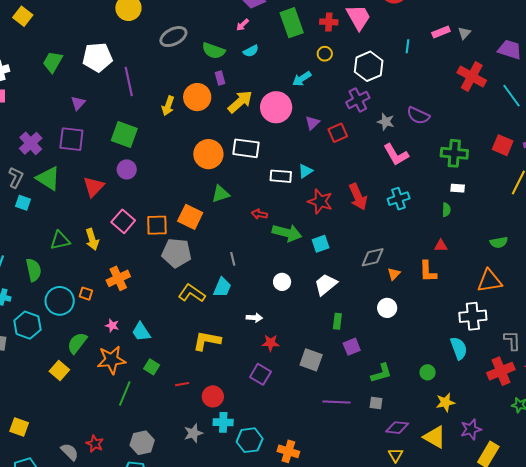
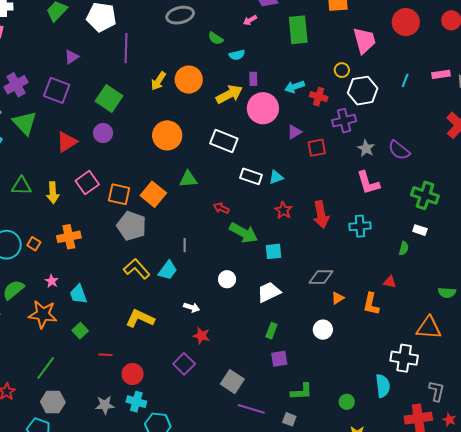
red cross: (329, 22) -> (319, 97), moved
green semicircle: (214, 51) -> (216, 38), size x0.7
cyan semicircle: (251, 51) -> (237, 55), moved
yellow circle: (325, 54) -> (342, 70), moved
purple rectangle: (220, 78) -> (253, 79), moved
orange circle: (208, 154) -> (167, 135), moved
red star: (320, 201) -> (283, 210), size x0.7
gray square: (311, 360) -> (232, 382), moved
green line: (125, 393) -> (46, 368), moved

